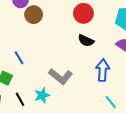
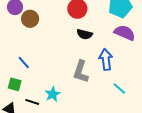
gray L-shape: (61, 76) -> (81, 72), moved, turned 80
black line: (20, 99) -> (32, 102), turned -32

